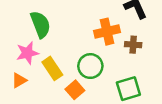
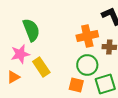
green circle: (90, 66) -> (87, 65), moved
orange square: (75, 90) -> (76, 85), moved, turned -35

